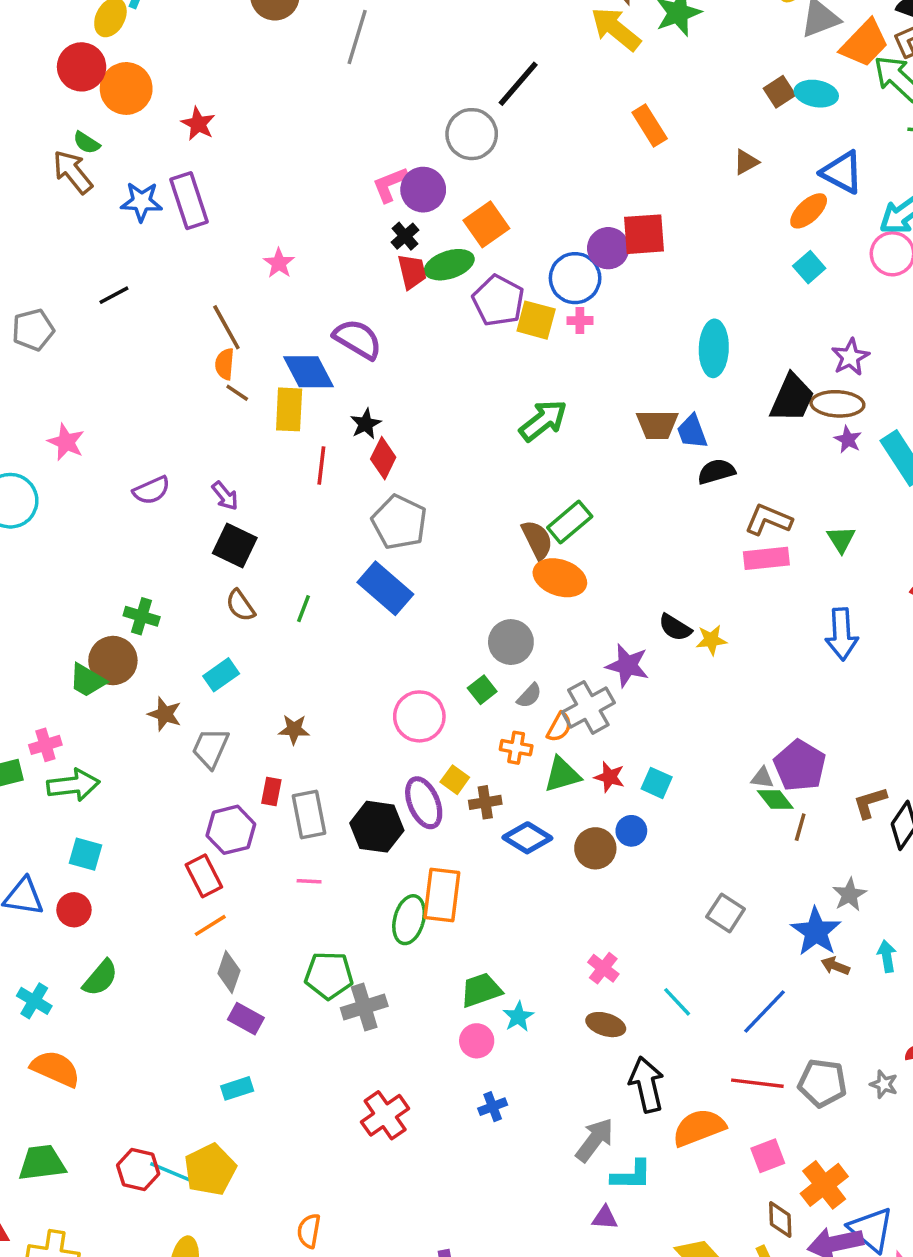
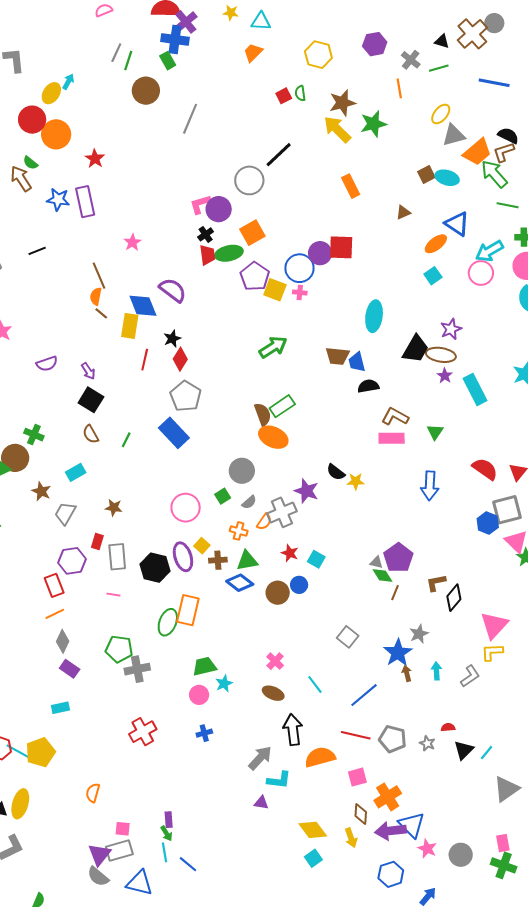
green triangle: (562, 775) -> (247, 561), moved
brown arrow: (835, 966) -> (407, 673), turned 49

